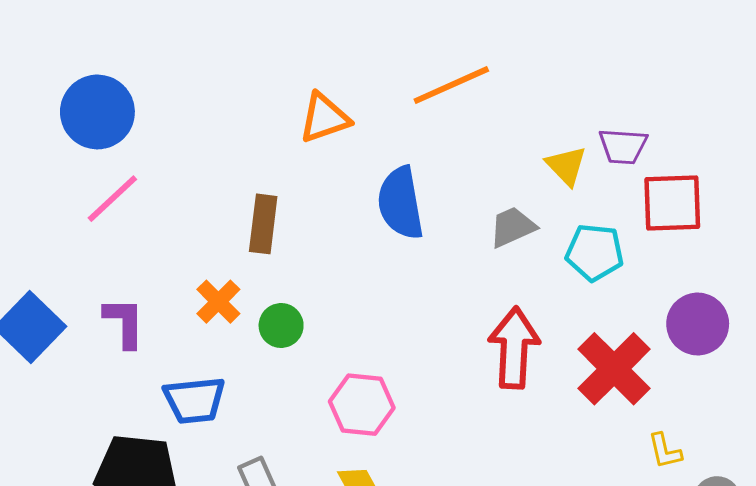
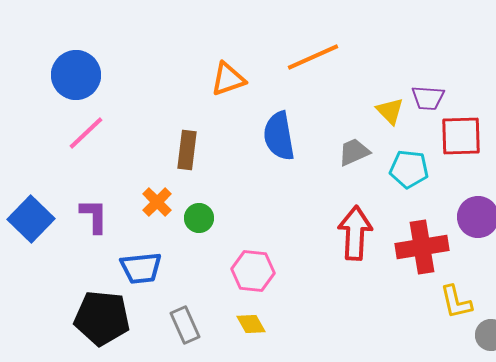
red cross: (614, 369) -> (422, 247), turned 36
yellow L-shape: (665, 451) -> (456, 302), size x1.4

